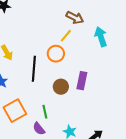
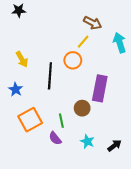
purple rectangle: (82, 81) -> (100, 88), size x1.4
brown circle: (61, 87) -> (82, 108), moved

